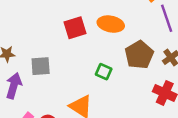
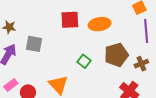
orange ellipse: (111, 24) -> (100, 24), turned -35

